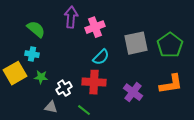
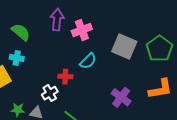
gray square: (136, 43) -> (124, 47), turned 35
green star: (41, 77) -> (18, 110), moved
red cross: (94, 82) -> (65, 77), moved, size x0.6

